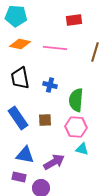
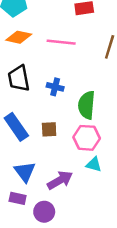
blue triangle: (25, 155) -> (25, 172), turned 42

